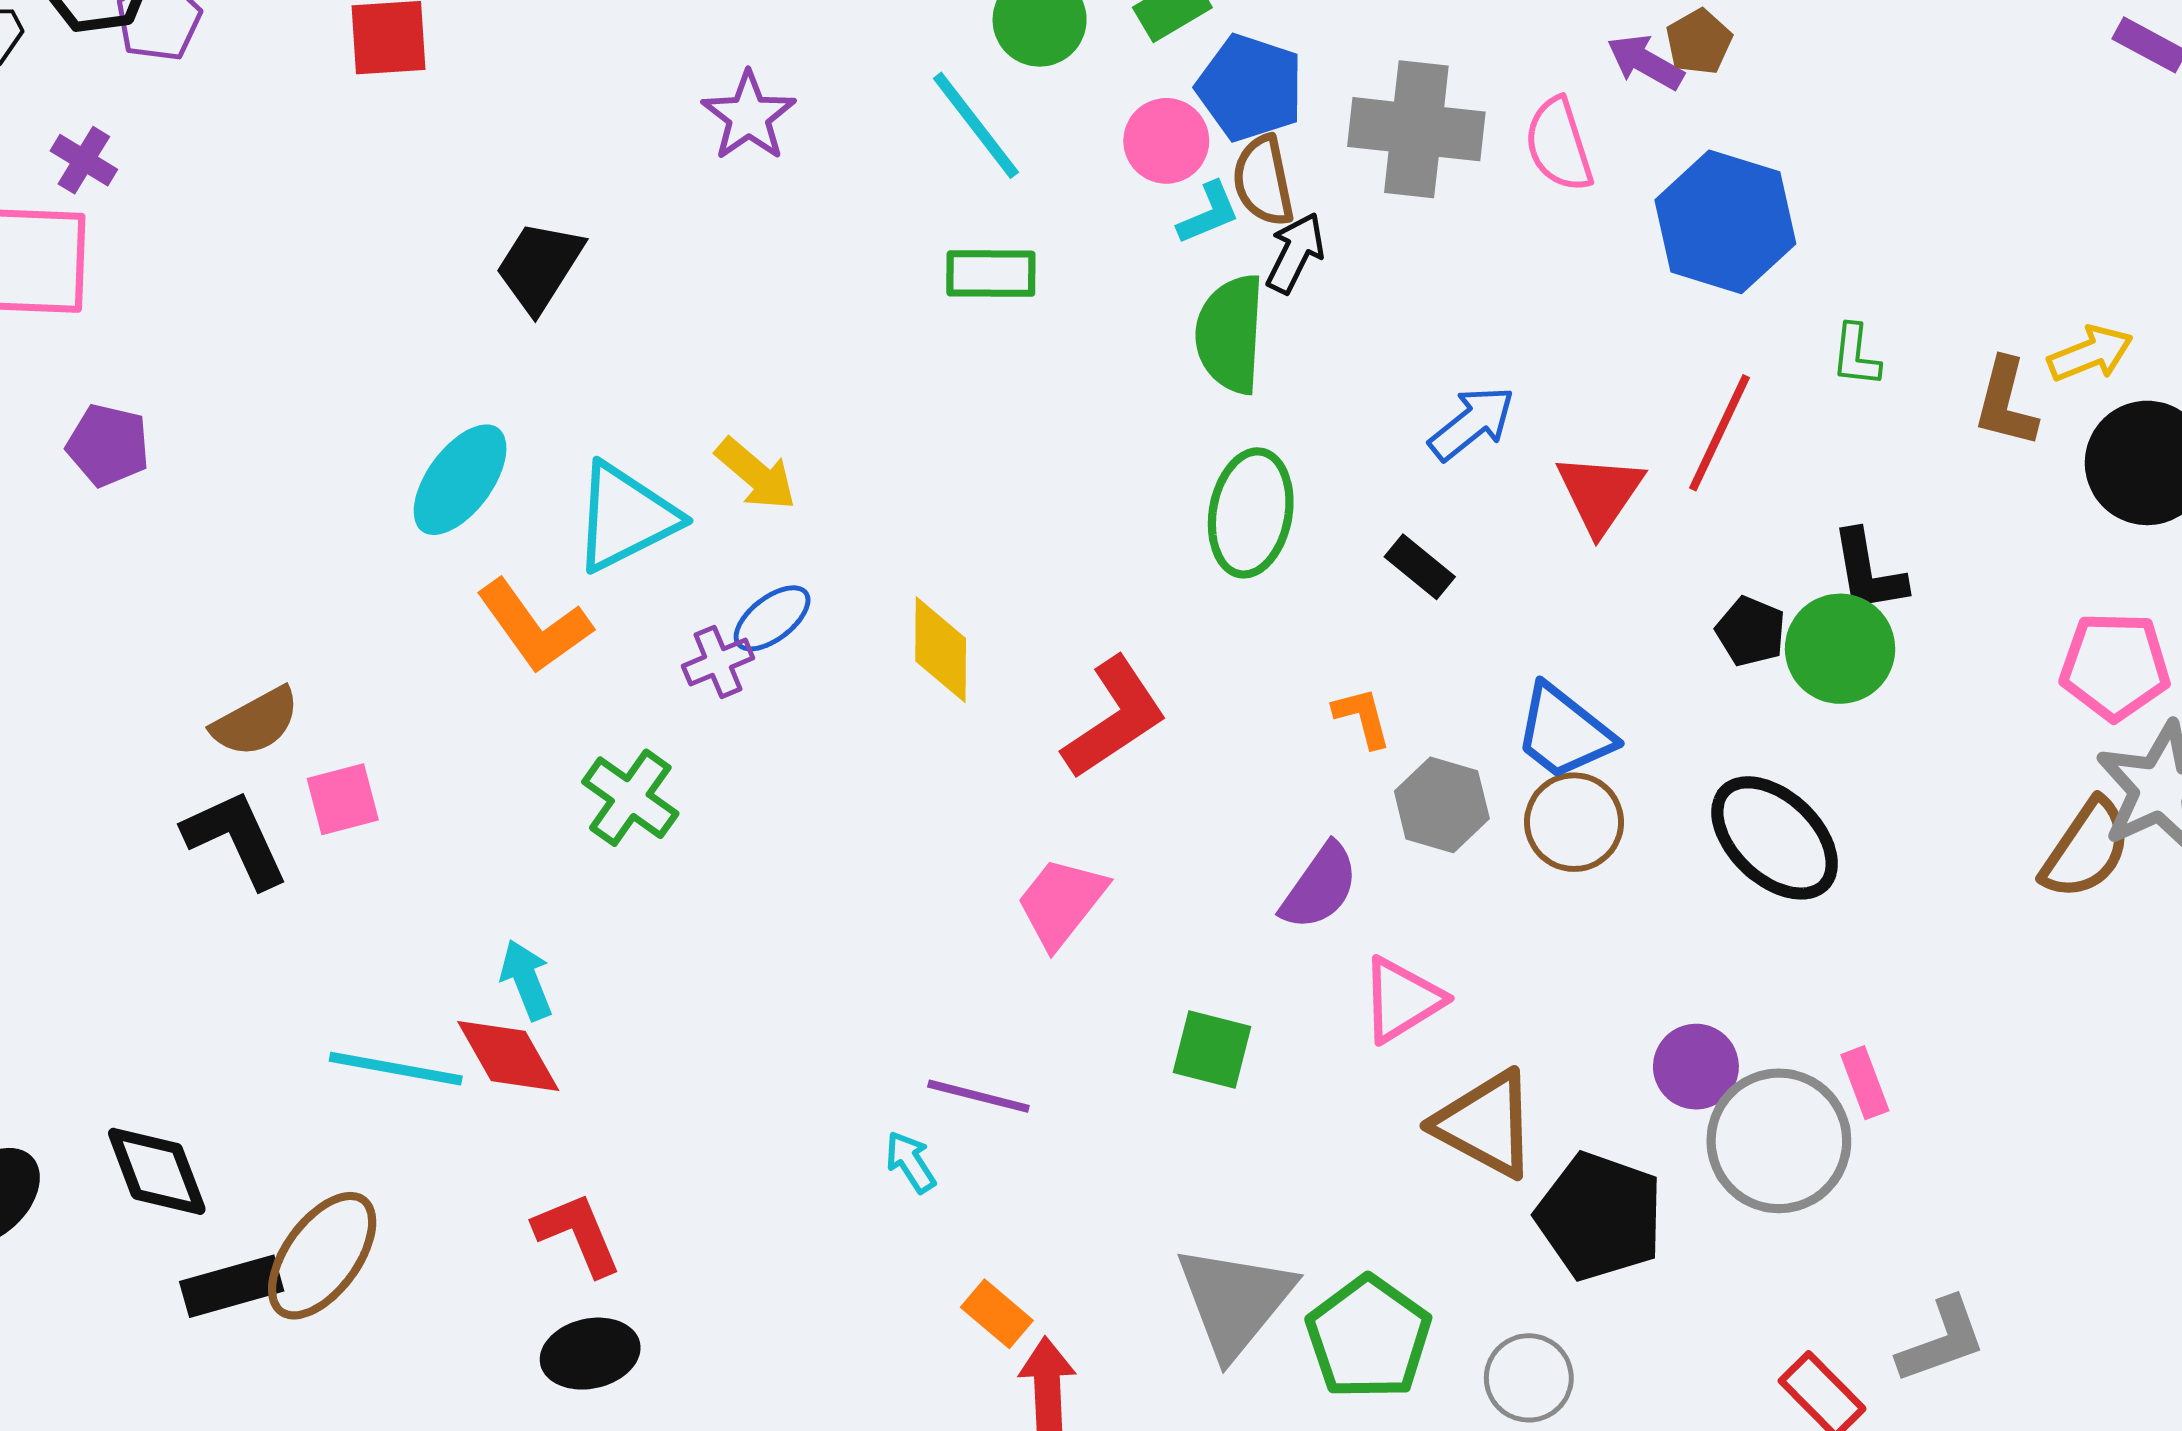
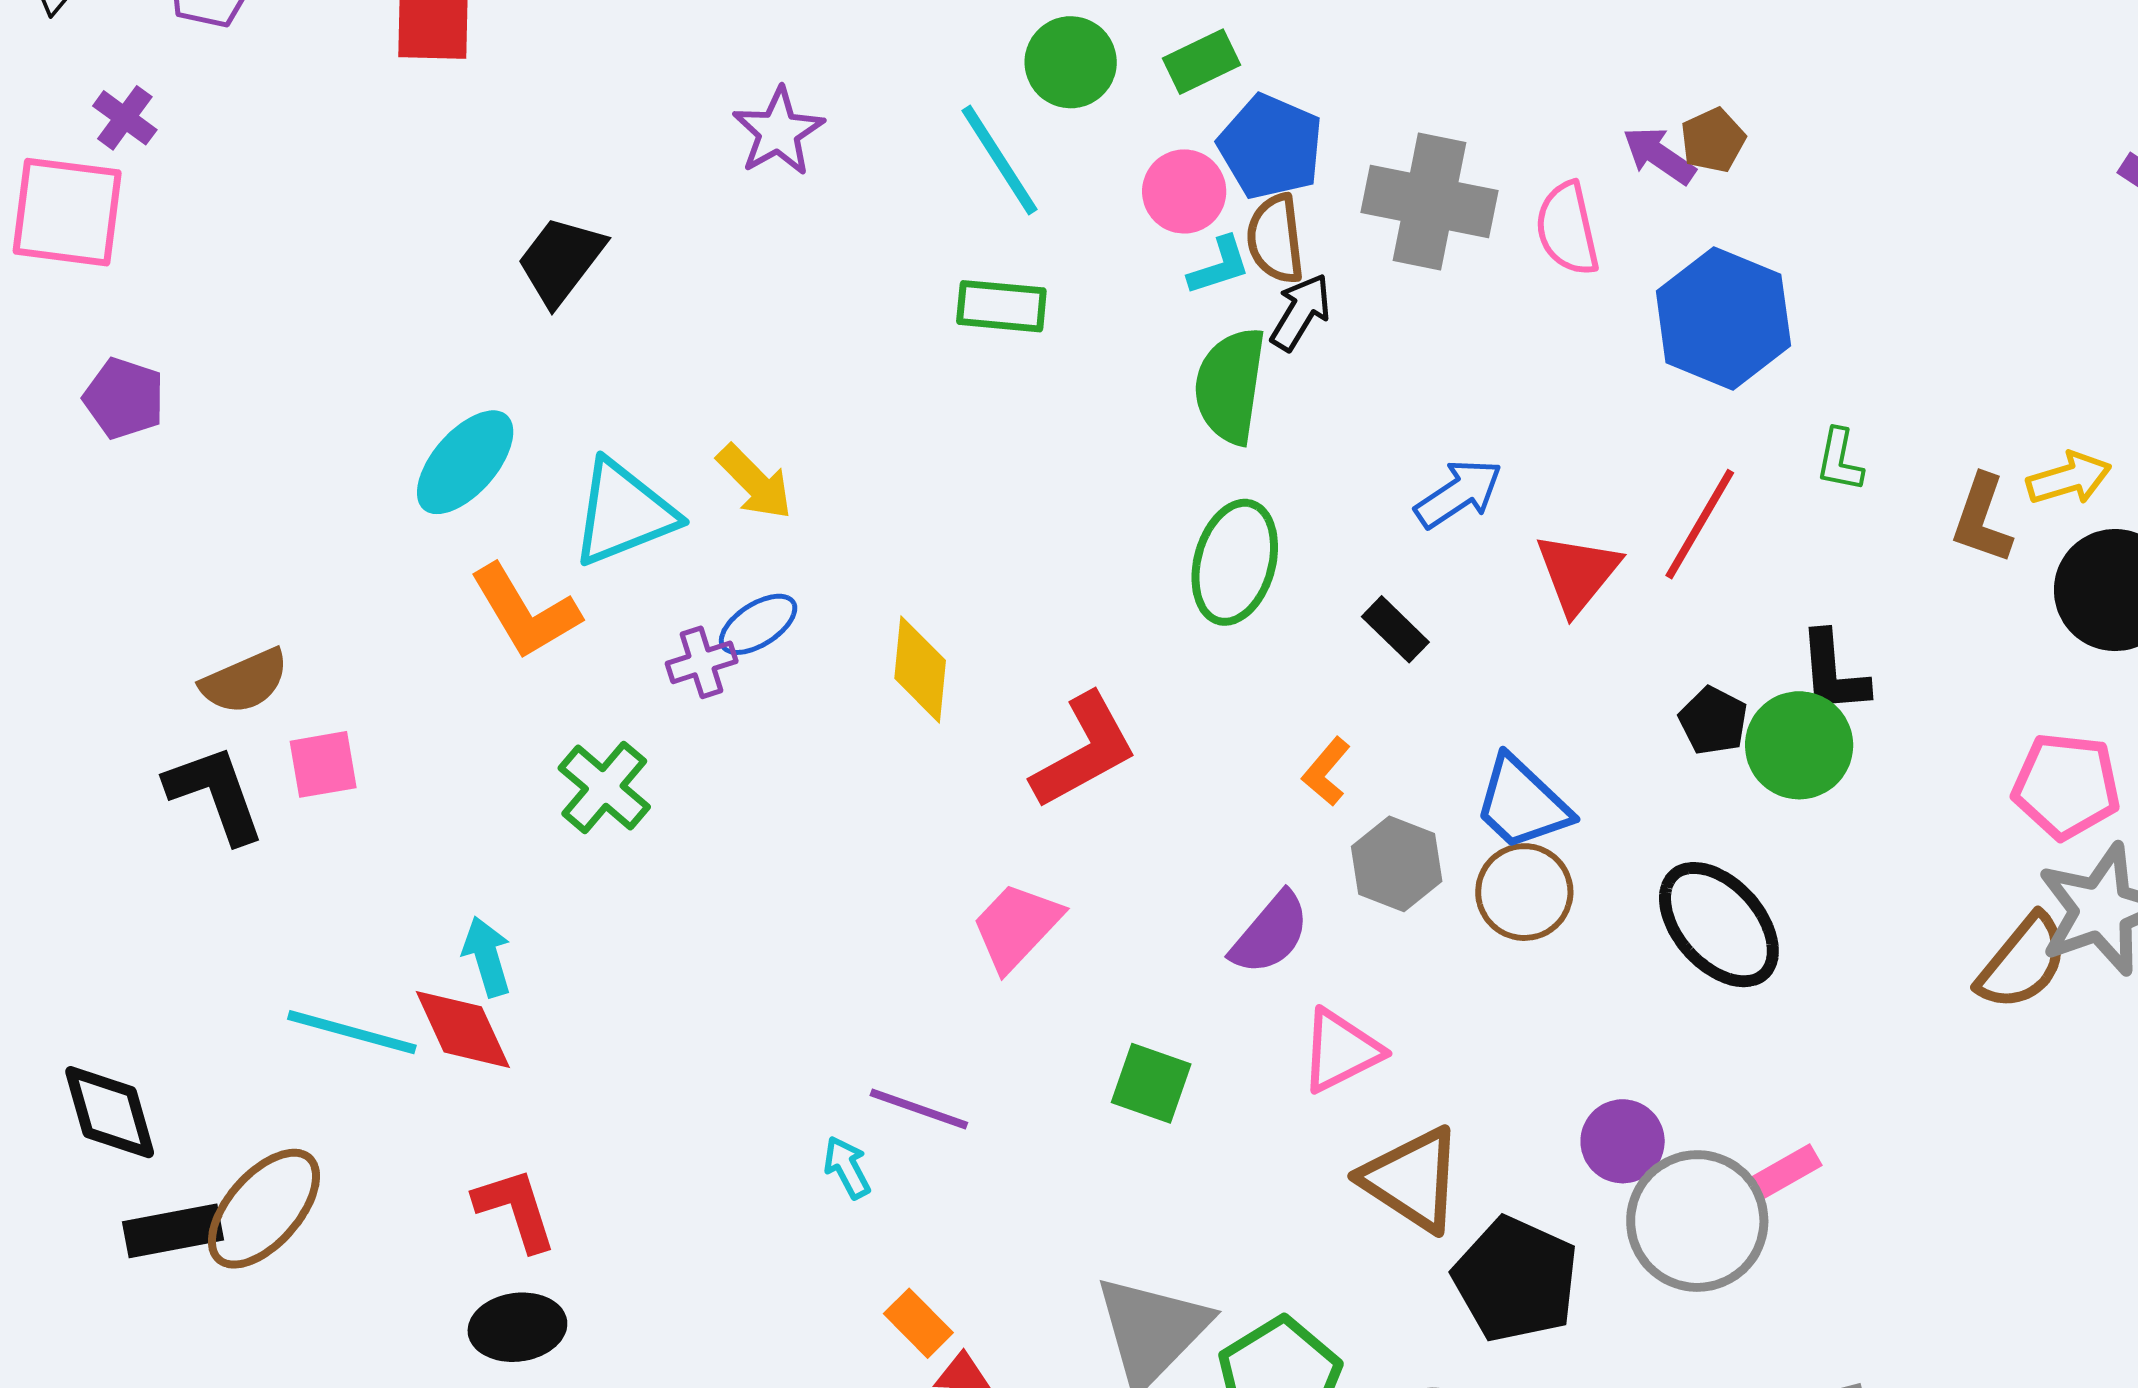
orange L-shape: (1362, 717) -> (1326, 772), turned -130
pink rectangle: (1865, 1083) -> (1786, 1171), turned 76

